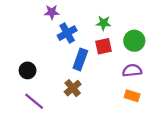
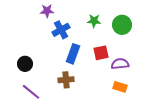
green circle: (134, 41) -> (122, 25), moved
red square: (103, 46) -> (101, 53), moved
brown cross: (73, 88) -> (66, 80), turned 35

